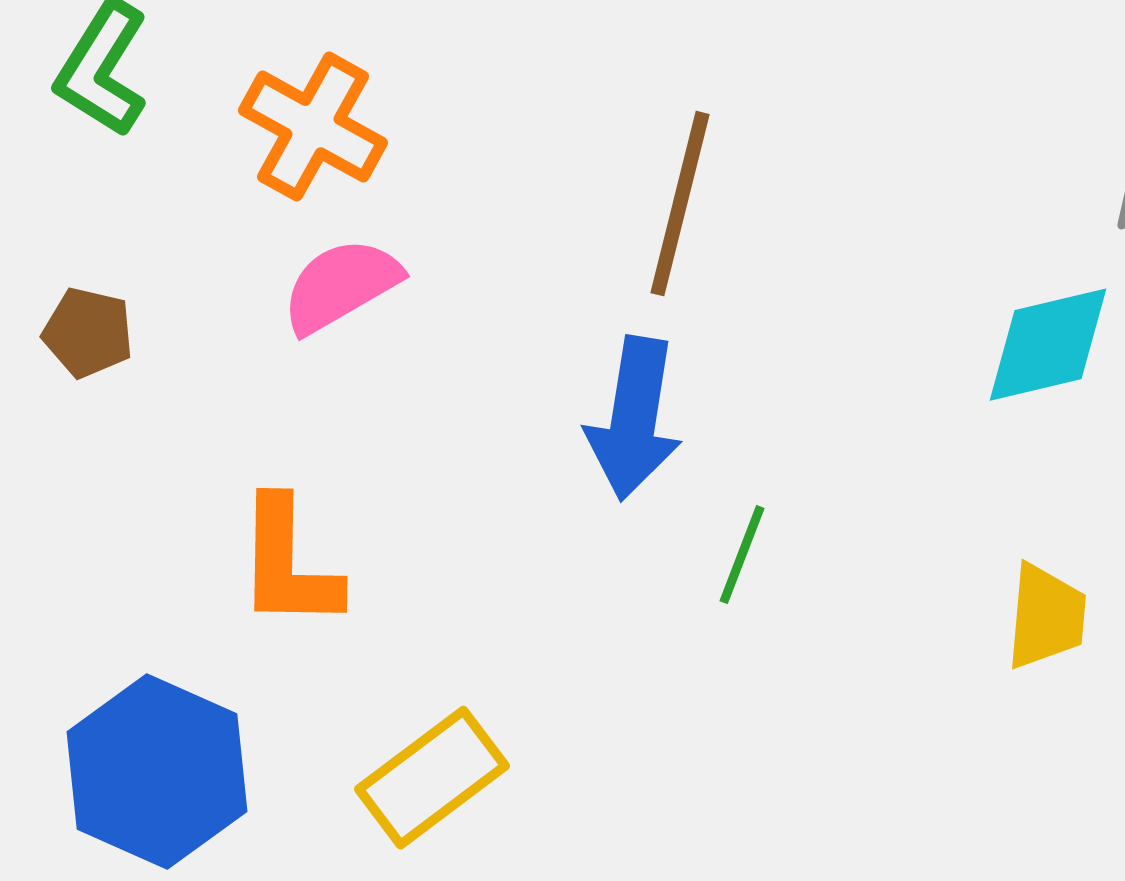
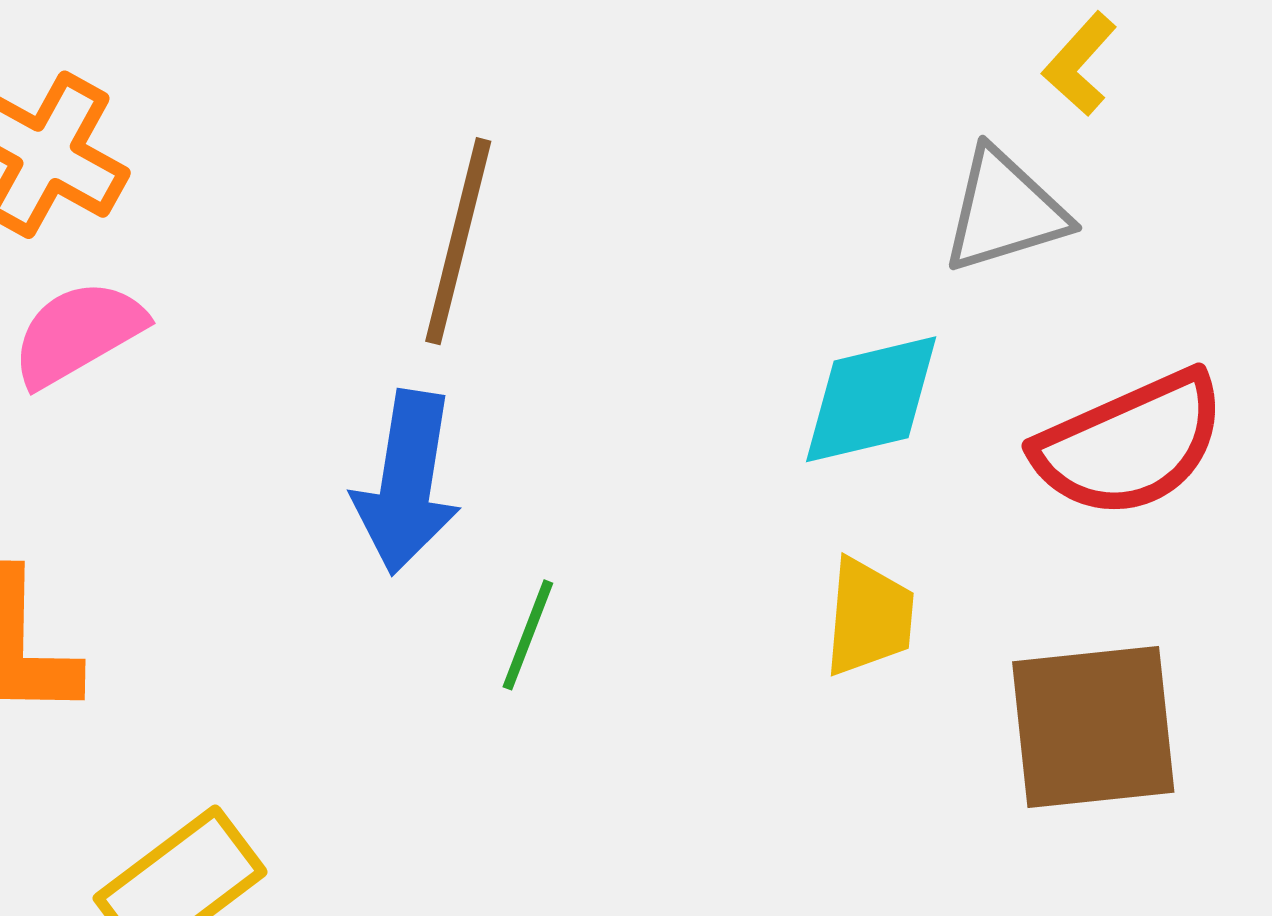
yellow trapezoid: (1046, 617) -> (869, 617), moved

